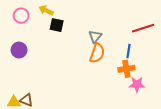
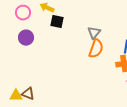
purple circle: (19, 50) -> (26, 38), moved

